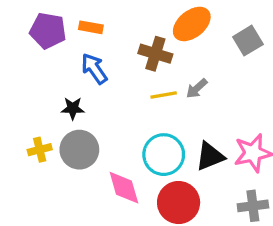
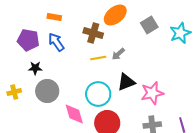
purple pentagon: (48, 31) -> (28, 40), moved
black star: (73, 108) -> (35, 68), moved
yellow cross: (40, 150) -> (14, 92), moved
black triangle: (210, 156) -> (126, 82), moved

